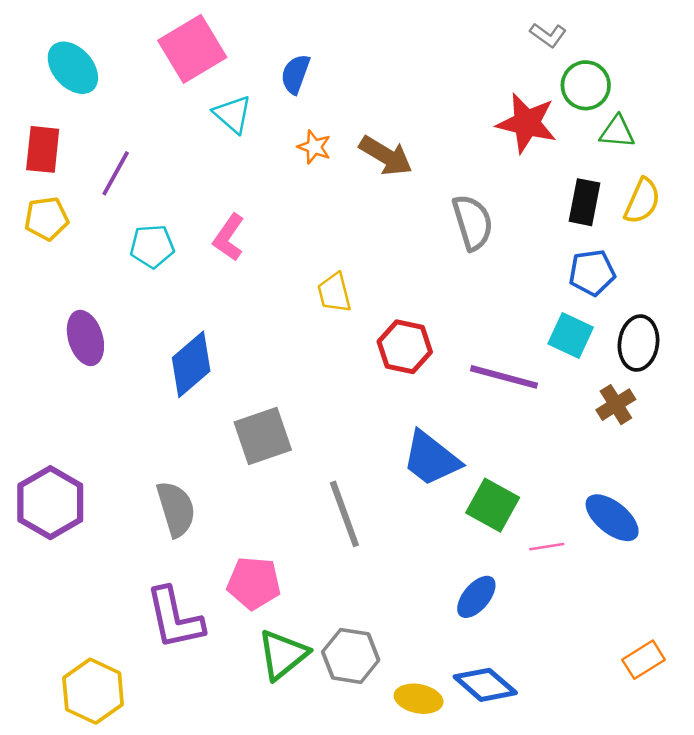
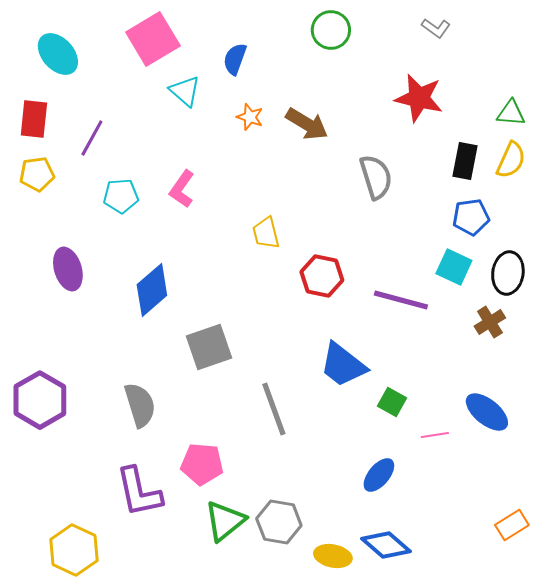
green circle: (586, 85) -> (331, 30), moved
green triangle: (617, 132) -> (511, 113), moved
green square: (493, 505) -> (392, 402), size x0.7

